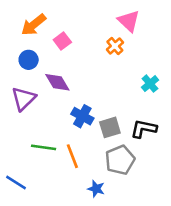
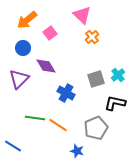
pink triangle: (129, 21) -> (82, 15), moved
cyan cross: (150, 84) -> (118, 75), moved
gray square: (110, 127) -> (96, 79), moved
orange line: (72, 156) -> (58, 125), turned -36

